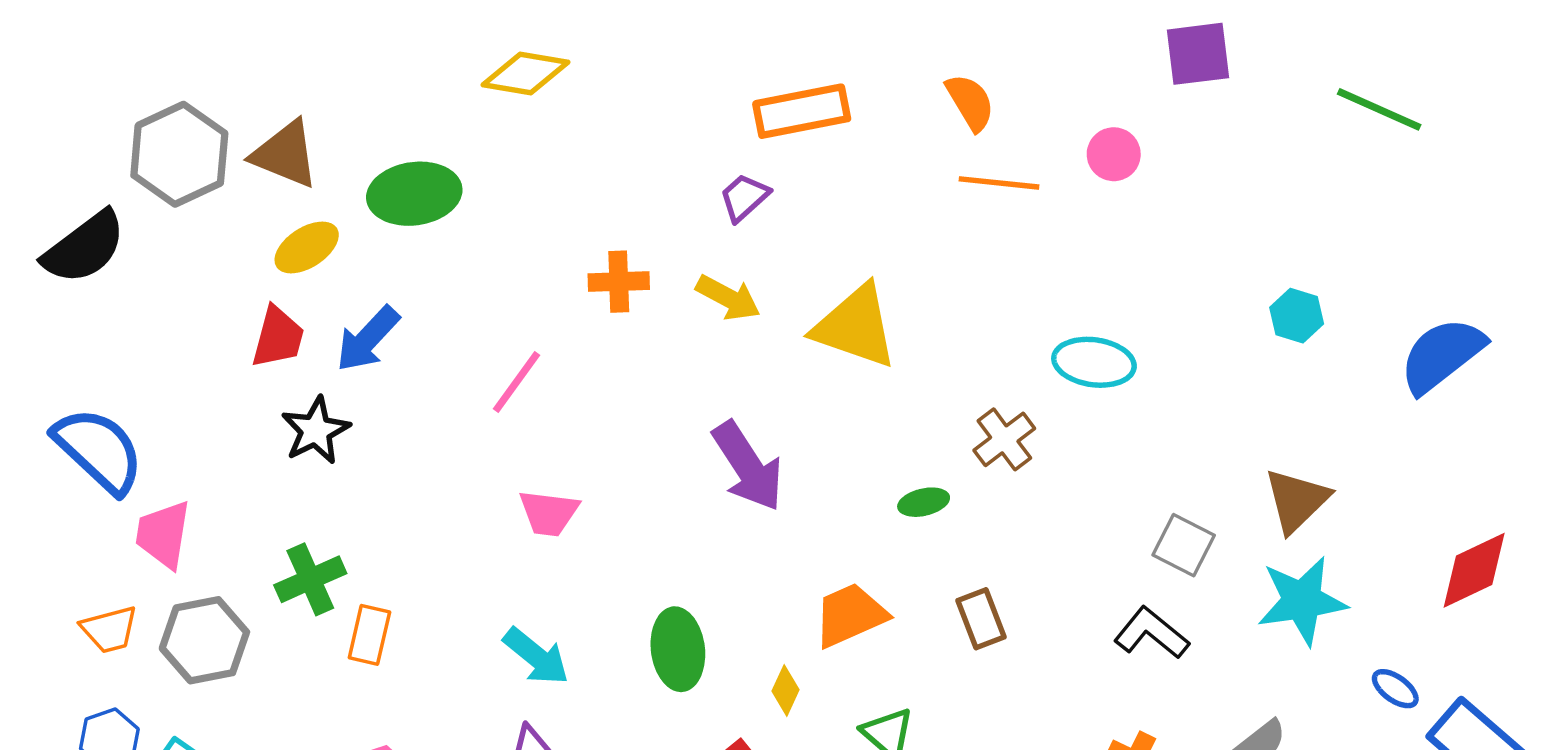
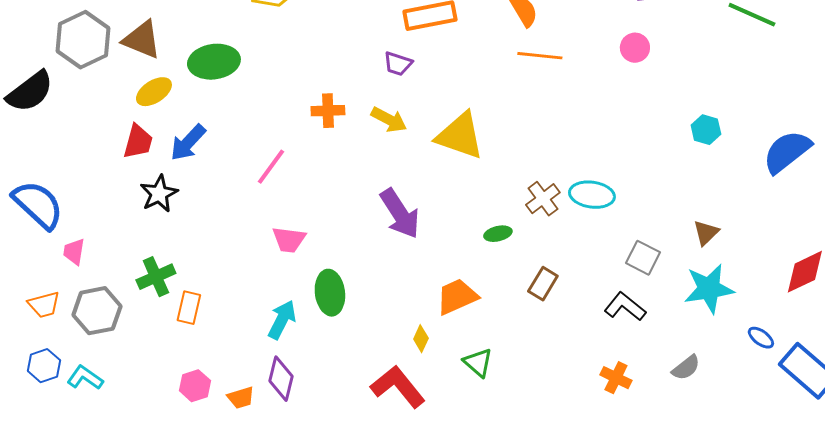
pink circle: (1114, 154) -> (635, 48), moved
purple trapezoid: (744, 197) -> (398, 64), turned -120
cyan ellipse: (1094, 362) -> (592, 195), moved
brown triangle: (1297, 500) -> (706, 233), size x0.7
pink trapezoid: (163, 534) -> (74, 252), size x0.7
brown rectangle: (981, 619) -> (543, 284), moved, turned 52
green ellipse: (678, 649) -> (330, 293), moved
cyan arrow: (536, 656) -> (282, 320), turned -102

